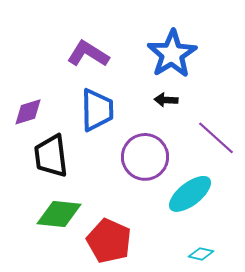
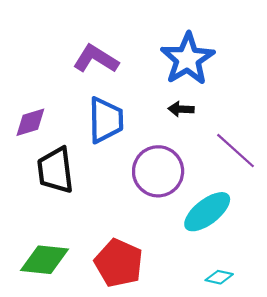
green diamond: (59, 214) -> (45, 260), moved

